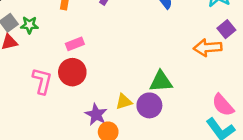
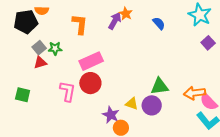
pink rectangle: (75, 44) -> (91, 61), size x1.6
orange arrow: (208, 48) -> (195, 93), moved
yellow triangle: (124, 102) -> (132, 104), turned 40

